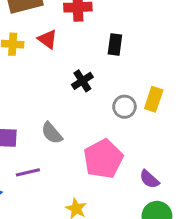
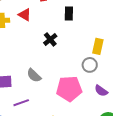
gray circle: (124, 107) -> (90, 65), moved
pink pentagon: (103, 159) -> (69, 89), turned 30
purple semicircle: (149, 179) -> (101, 91), moved

